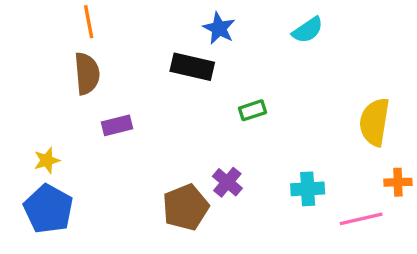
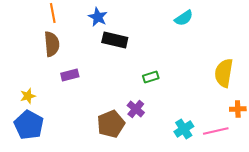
blue star: (219, 28) -> (98, 17), moved
green rectangle: (252, 110) -> (151, 77), moved
cyan cross: (308, 189) -> (184, 129), moved, turned -30

